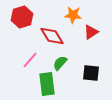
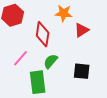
red diamond: (52, 36) -> (43, 34), turned 40

